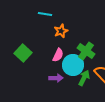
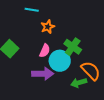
purple arrow: (56, 78) -> (43, 74), size x1.5
green arrow: (84, 78) -> (79, 83), moved, turned -133

